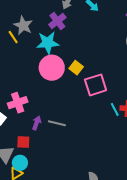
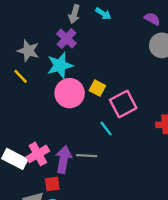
yellow line: (13, 37) -> (21, 76), moved
pink cross: (18, 103) -> (38, 154), moved
cyan line: (115, 109) -> (106, 129), moved
purple arrow: (37, 123) -> (64, 159), size x1.6

